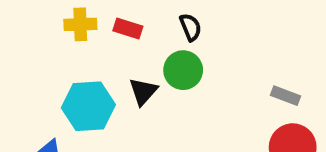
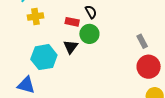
red rectangle: (128, 28) -> (72, 22), moved
gray rectangle: (285, 96) -> (142, 41), turned 48

